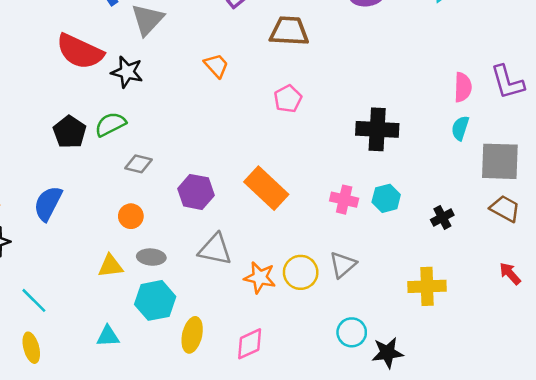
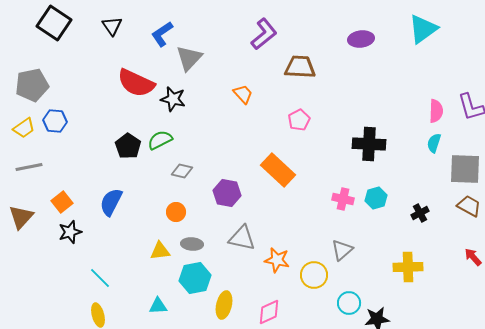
orange rectangle: (266, 188) -> (278, 170), moved
yellow circle: (301, 272) -> (314, 275), moved

